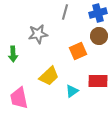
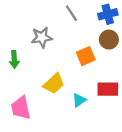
gray line: (65, 12) -> (71, 13), turned -49

